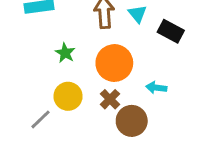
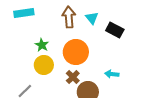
cyan arrow: (156, 88) -> (112, 74), moved
yellow circle: (68, 96) -> (44, 65), moved

